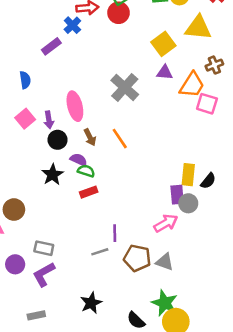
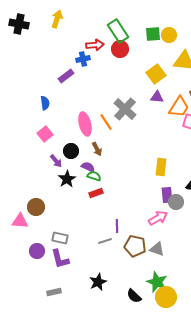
blue cross: (72, 25) -> (83, 59), turned 32
purple arrow: (49, 120) -> (56, 161), moved, turned -32
orange line: (120, 139) -> (106, 122), moved
yellow rectangle: (188, 175) -> (161, 167), moved
purple L-shape: (44, 274) -> (60, 259), turned -75

